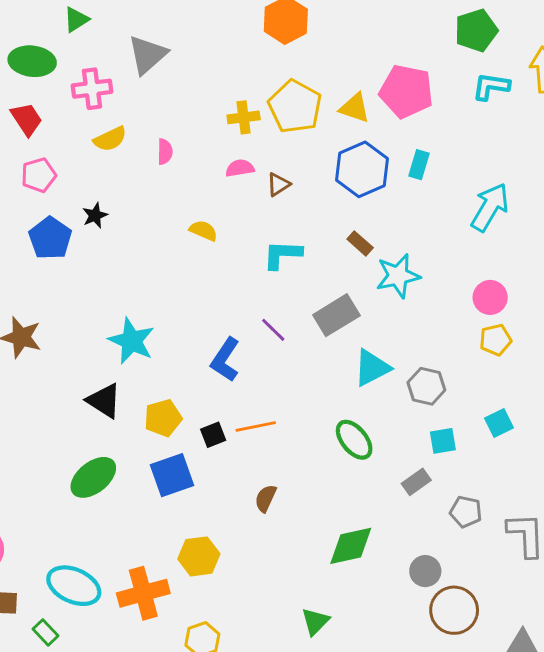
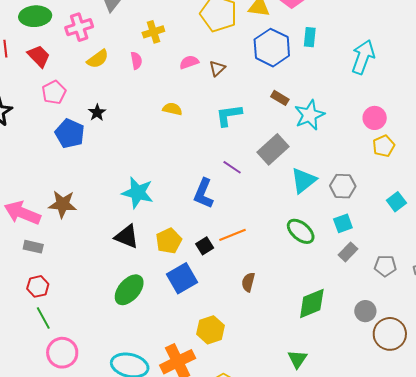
yellow cross: (244, 117) -> (153, 32), moved
cyan square: (443, 441) -> (343, 223), moved

